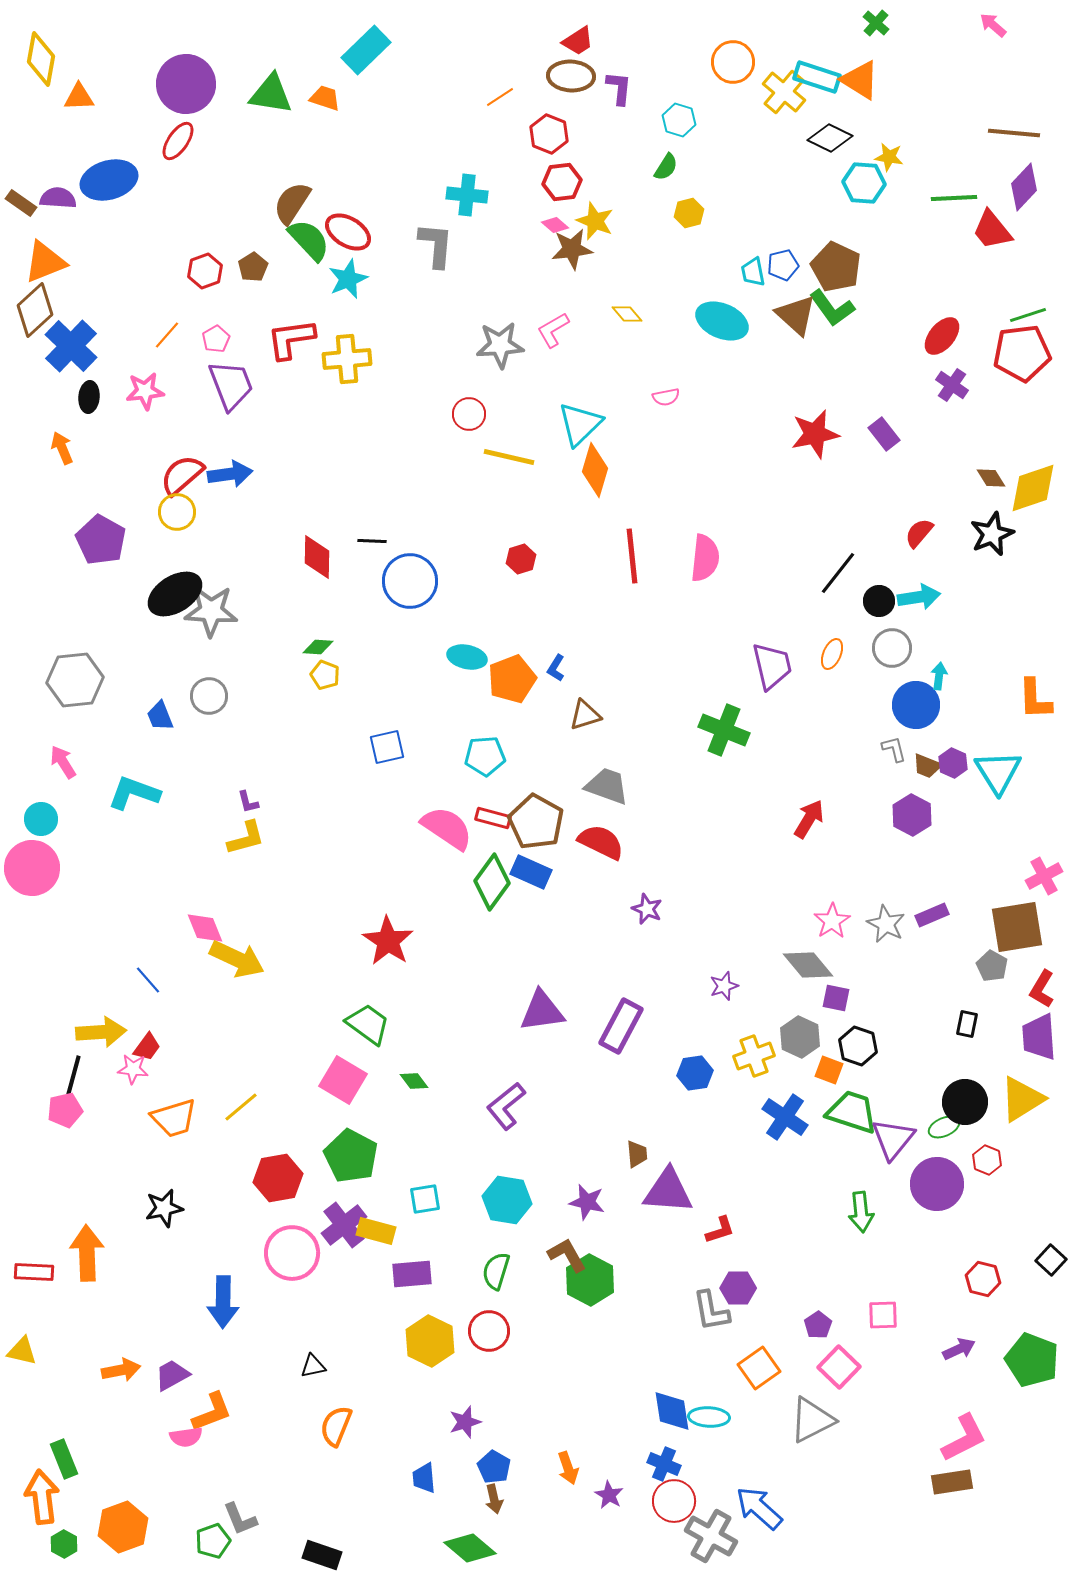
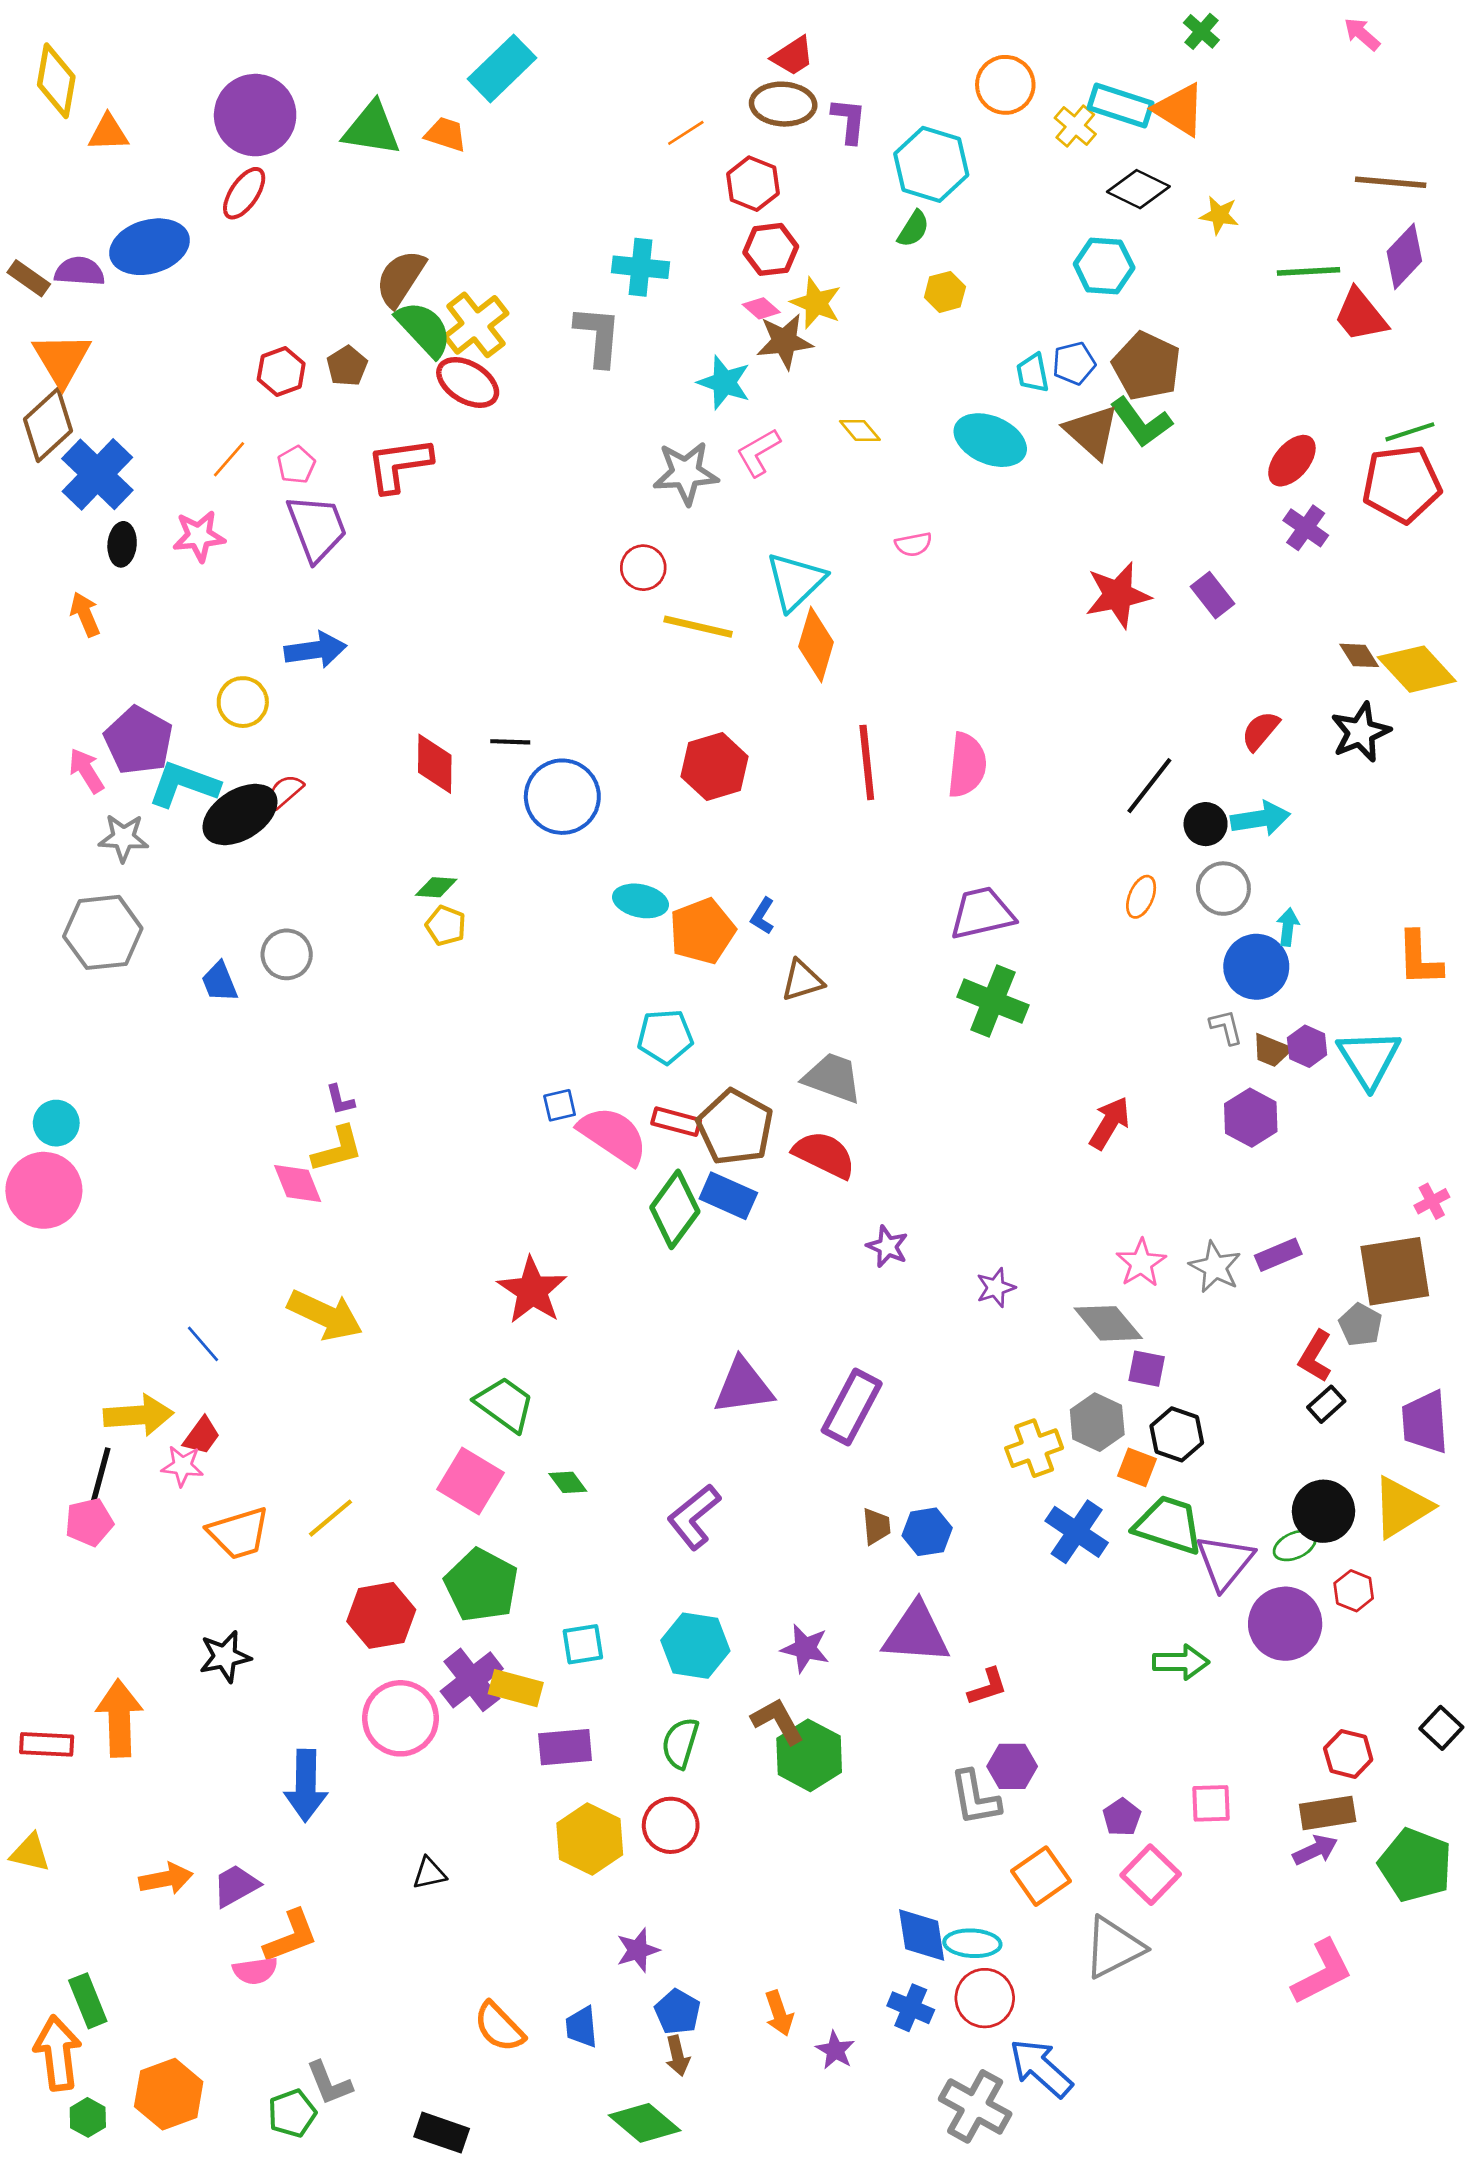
yellow cross: (784, 92) -> (1075, 126), size x0.7
cyan hexagon: (679, 120) -> (931, 164), size x1.6
cyan hexagon: (864, 183) -> (1104, 266), moved
red ellipse: (348, 232) -> (468, 382), moved
orange triangle: (45, 262) -> (62, 359), turned -39
cyan star: (348, 279) -> (724, 382), moved, turned -30
yellow cross: (347, 359) -> (476, 325), moved, turned -33
red semicircle: (182, 475) -> (285, 791), moved, size x0.6
yellow diamond: (1033, 488) -> (1417, 669), turned 66
red hexagon: (521, 559) -> (715, 766), size x1.6
gray star: (211, 611) -> (123, 838), moved, size x0.7
purple trapezoid: (772, 666) -> (982, 913), moved, turned -90
blue square: (387, 747) -> (560, 1105), moved, size x0.7
pink arrow: (63, 762) -> (86, 771), moved
cyan L-shape: (134, 793) -> (184, 784), moved
pink cross: (1044, 876) -> (1432, 1201), size x0.7
pink diamond: (205, 928) -> (298, 1183), moved
purple star: (724, 986) -> (996, 1288), moved
red L-shape: (1042, 989) -> (1315, 1356), moved
black rectangle: (967, 1024) -> (1326, 1404), turned 36
blue hexagon: (695, 1073) -> (927, 1532), moved
brown trapezoid: (637, 1154) -> (876, 1526), moved
green arrow: (861, 1212) -> (1181, 1662), turned -84
orange semicircle: (336, 1426) -> (499, 2027), moved, turned -66
brown rectangle: (952, 1482) -> (1328, 1813), moved
red circle: (674, 1501) -> (985, 1998), moved

